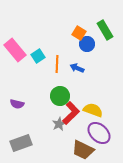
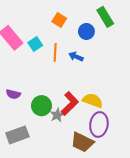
orange square: (79, 33) -> (59, 20), moved
green circle: (60, 96) -> (41, 106), moved
purple ellipse: (99, 133) -> (99, 124), turned 55

